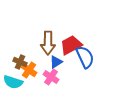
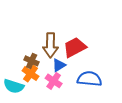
blue semicircle: (85, 57) -> (89, 79), moved, turned -60
brown cross: (20, 62) -> (32, 61), moved

